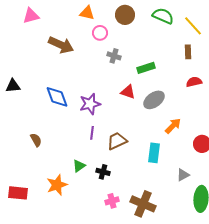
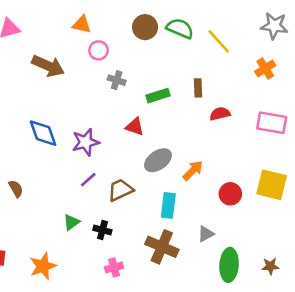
brown circle: (125, 15) -> (145, 27), moved
brown rectangle: (188, 52) -> (198, 88), moved
gray ellipse: (154, 100) -> (158, 160), moved
purple line: (92, 133) -> (88, 180), turned 40
orange star: (57, 185) -> (43, 266), moved
brown cross: (143, 204) -> (162, 247), moved

